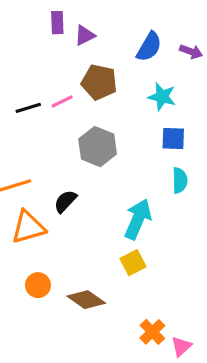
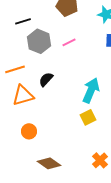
pink line: (62, 101) -> (69, 42), moved
gray hexagon: (98, 147) -> (39, 41), moved
brown diamond: (86, 300) -> (49, 163), moved

